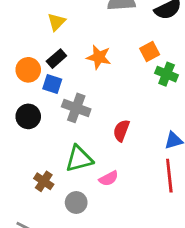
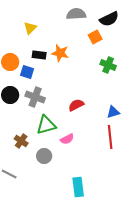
orange square: (150, 51) -> (95, 37), moved
black rectangle: (56, 59) -> (39, 55), moved, turned 48
gray cross: (76, 108) -> (35, 97), moved
red semicircle: (121, 131) -> (76, 105), turned 42

